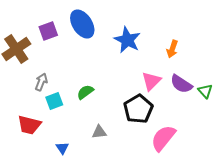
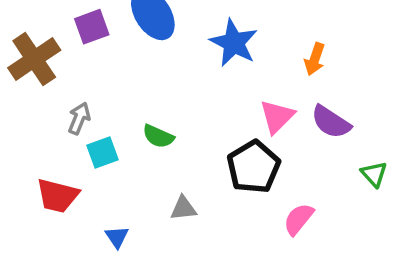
green triangle: (205, 91) -> (374, 174), moved
green semicircle: (85, 92) -> (158, 136), turned -120
pink semicircle: (163, 138) -> (299, 219), size x0.7

